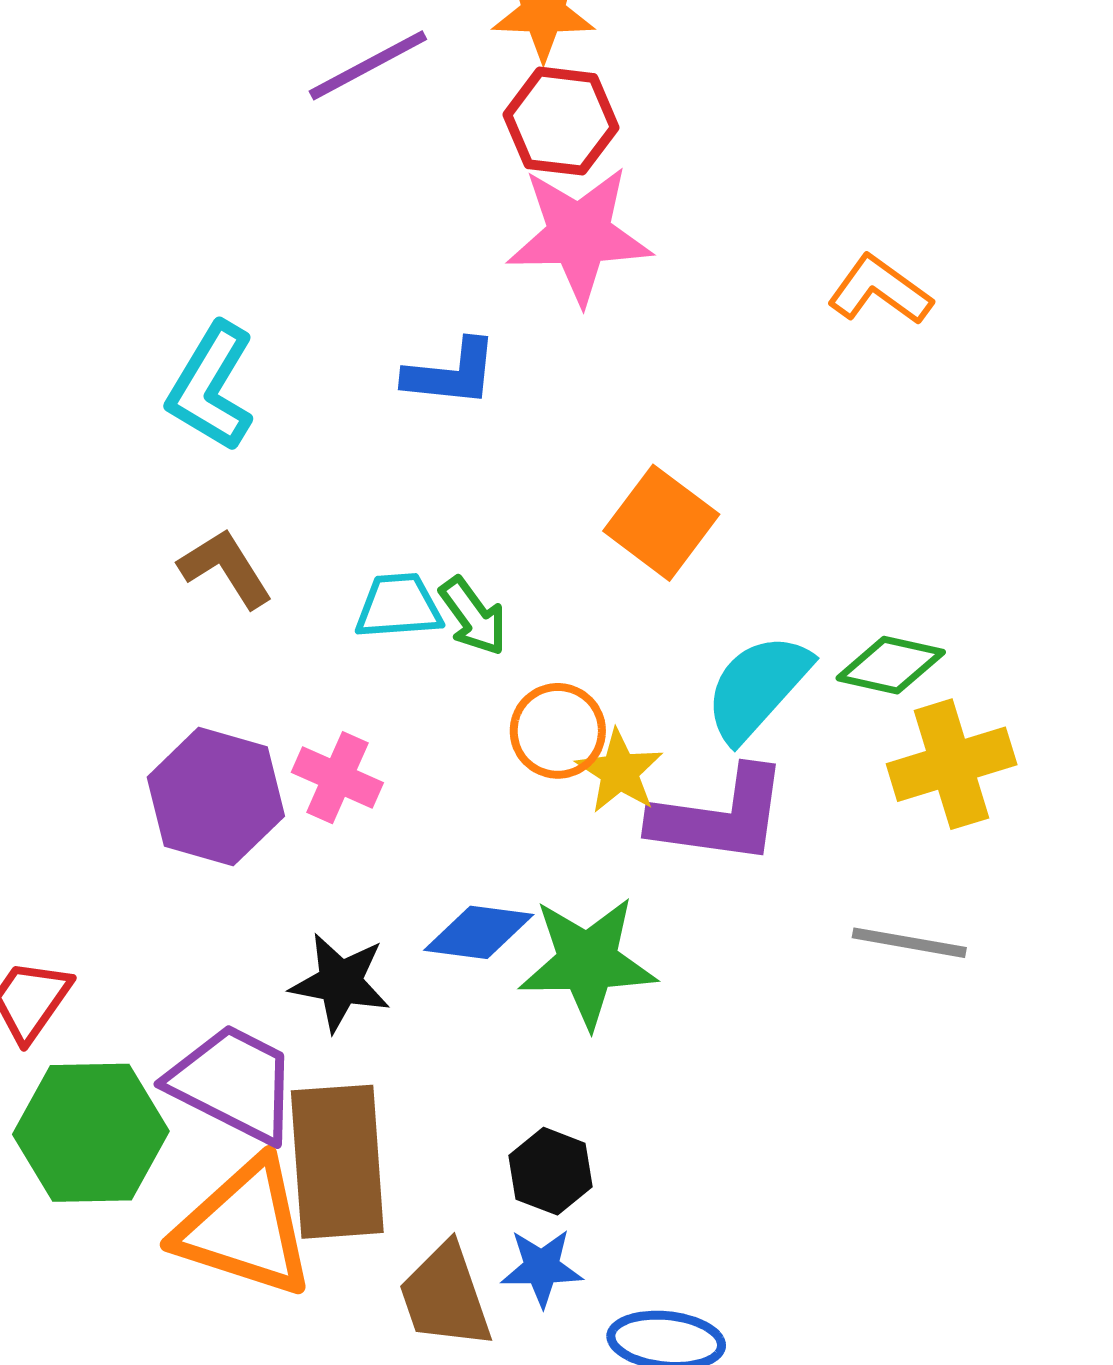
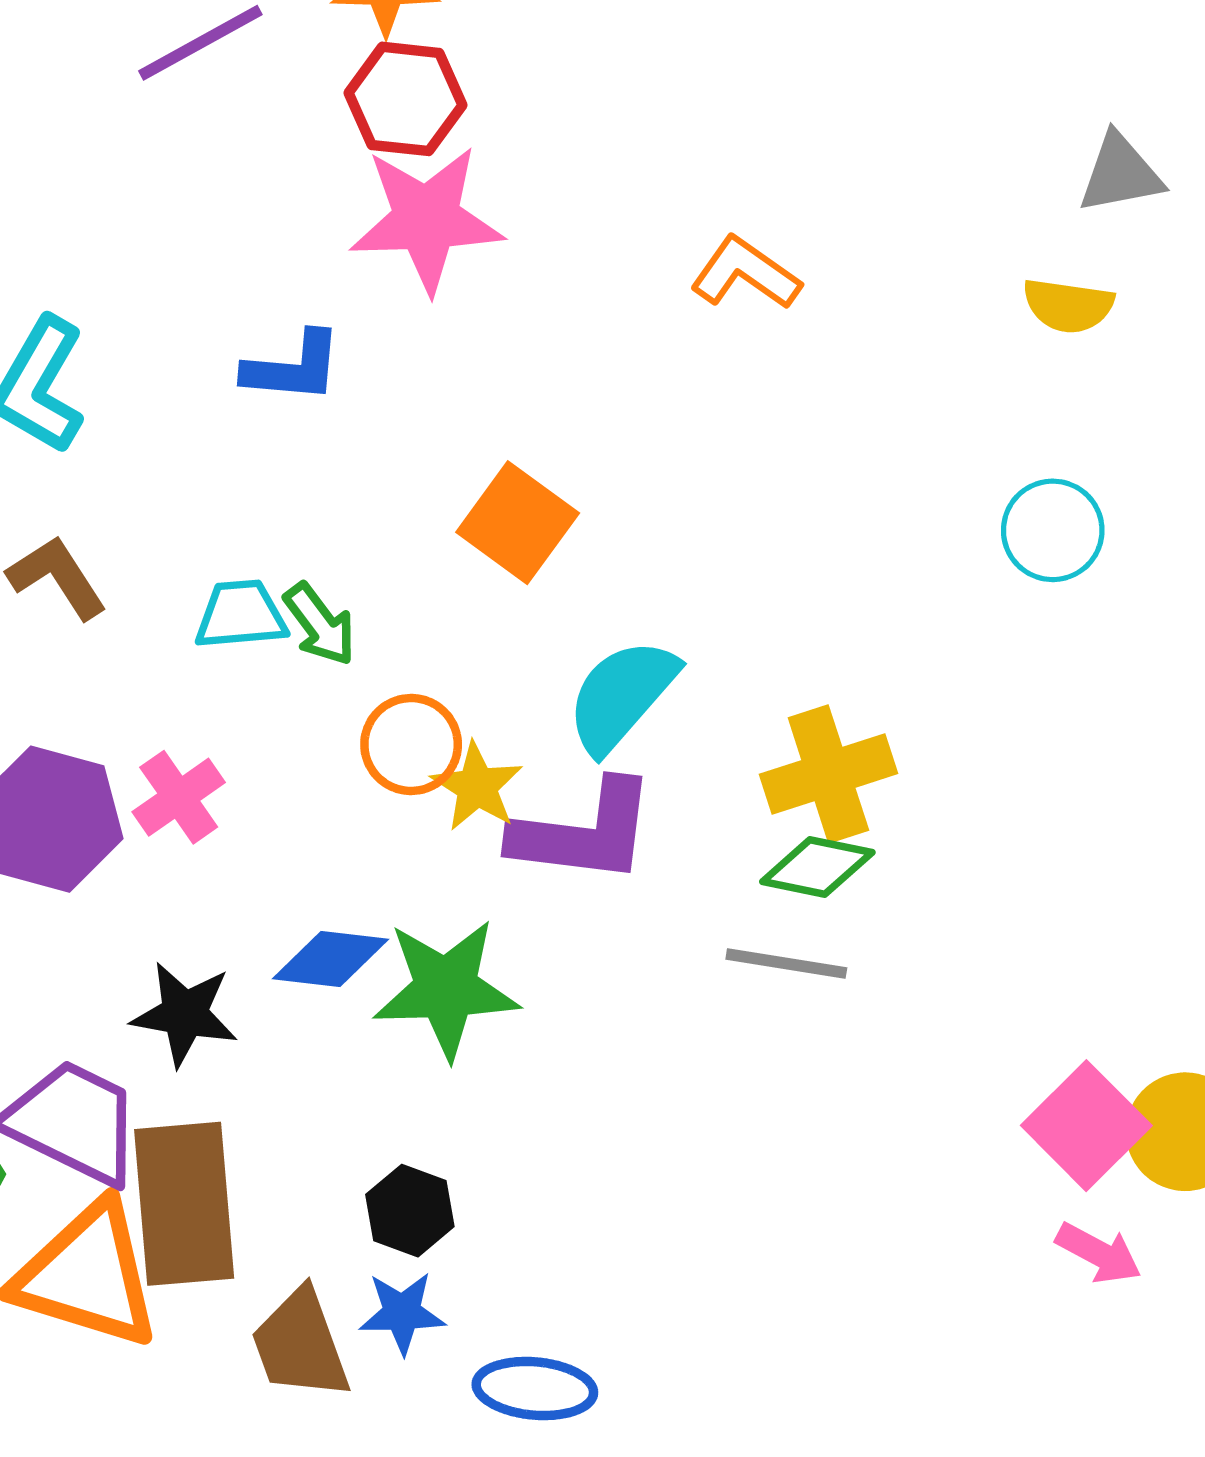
green diamond: (891, 665) -> (817, 867), moved
pink cross: (337, 778) -> (179, 797), turned 32

